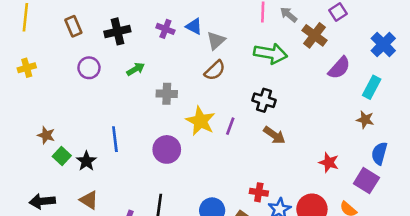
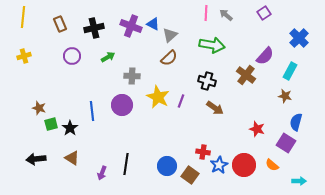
purple cross: (165, 29) -> (131, 26), size x1.5
brown cross: (315, 35) -> (246, 75), moved
purple circle: (167, 149) -> (122, 105), moved
green square: (62, 156) -> (51, 124), turned 32

